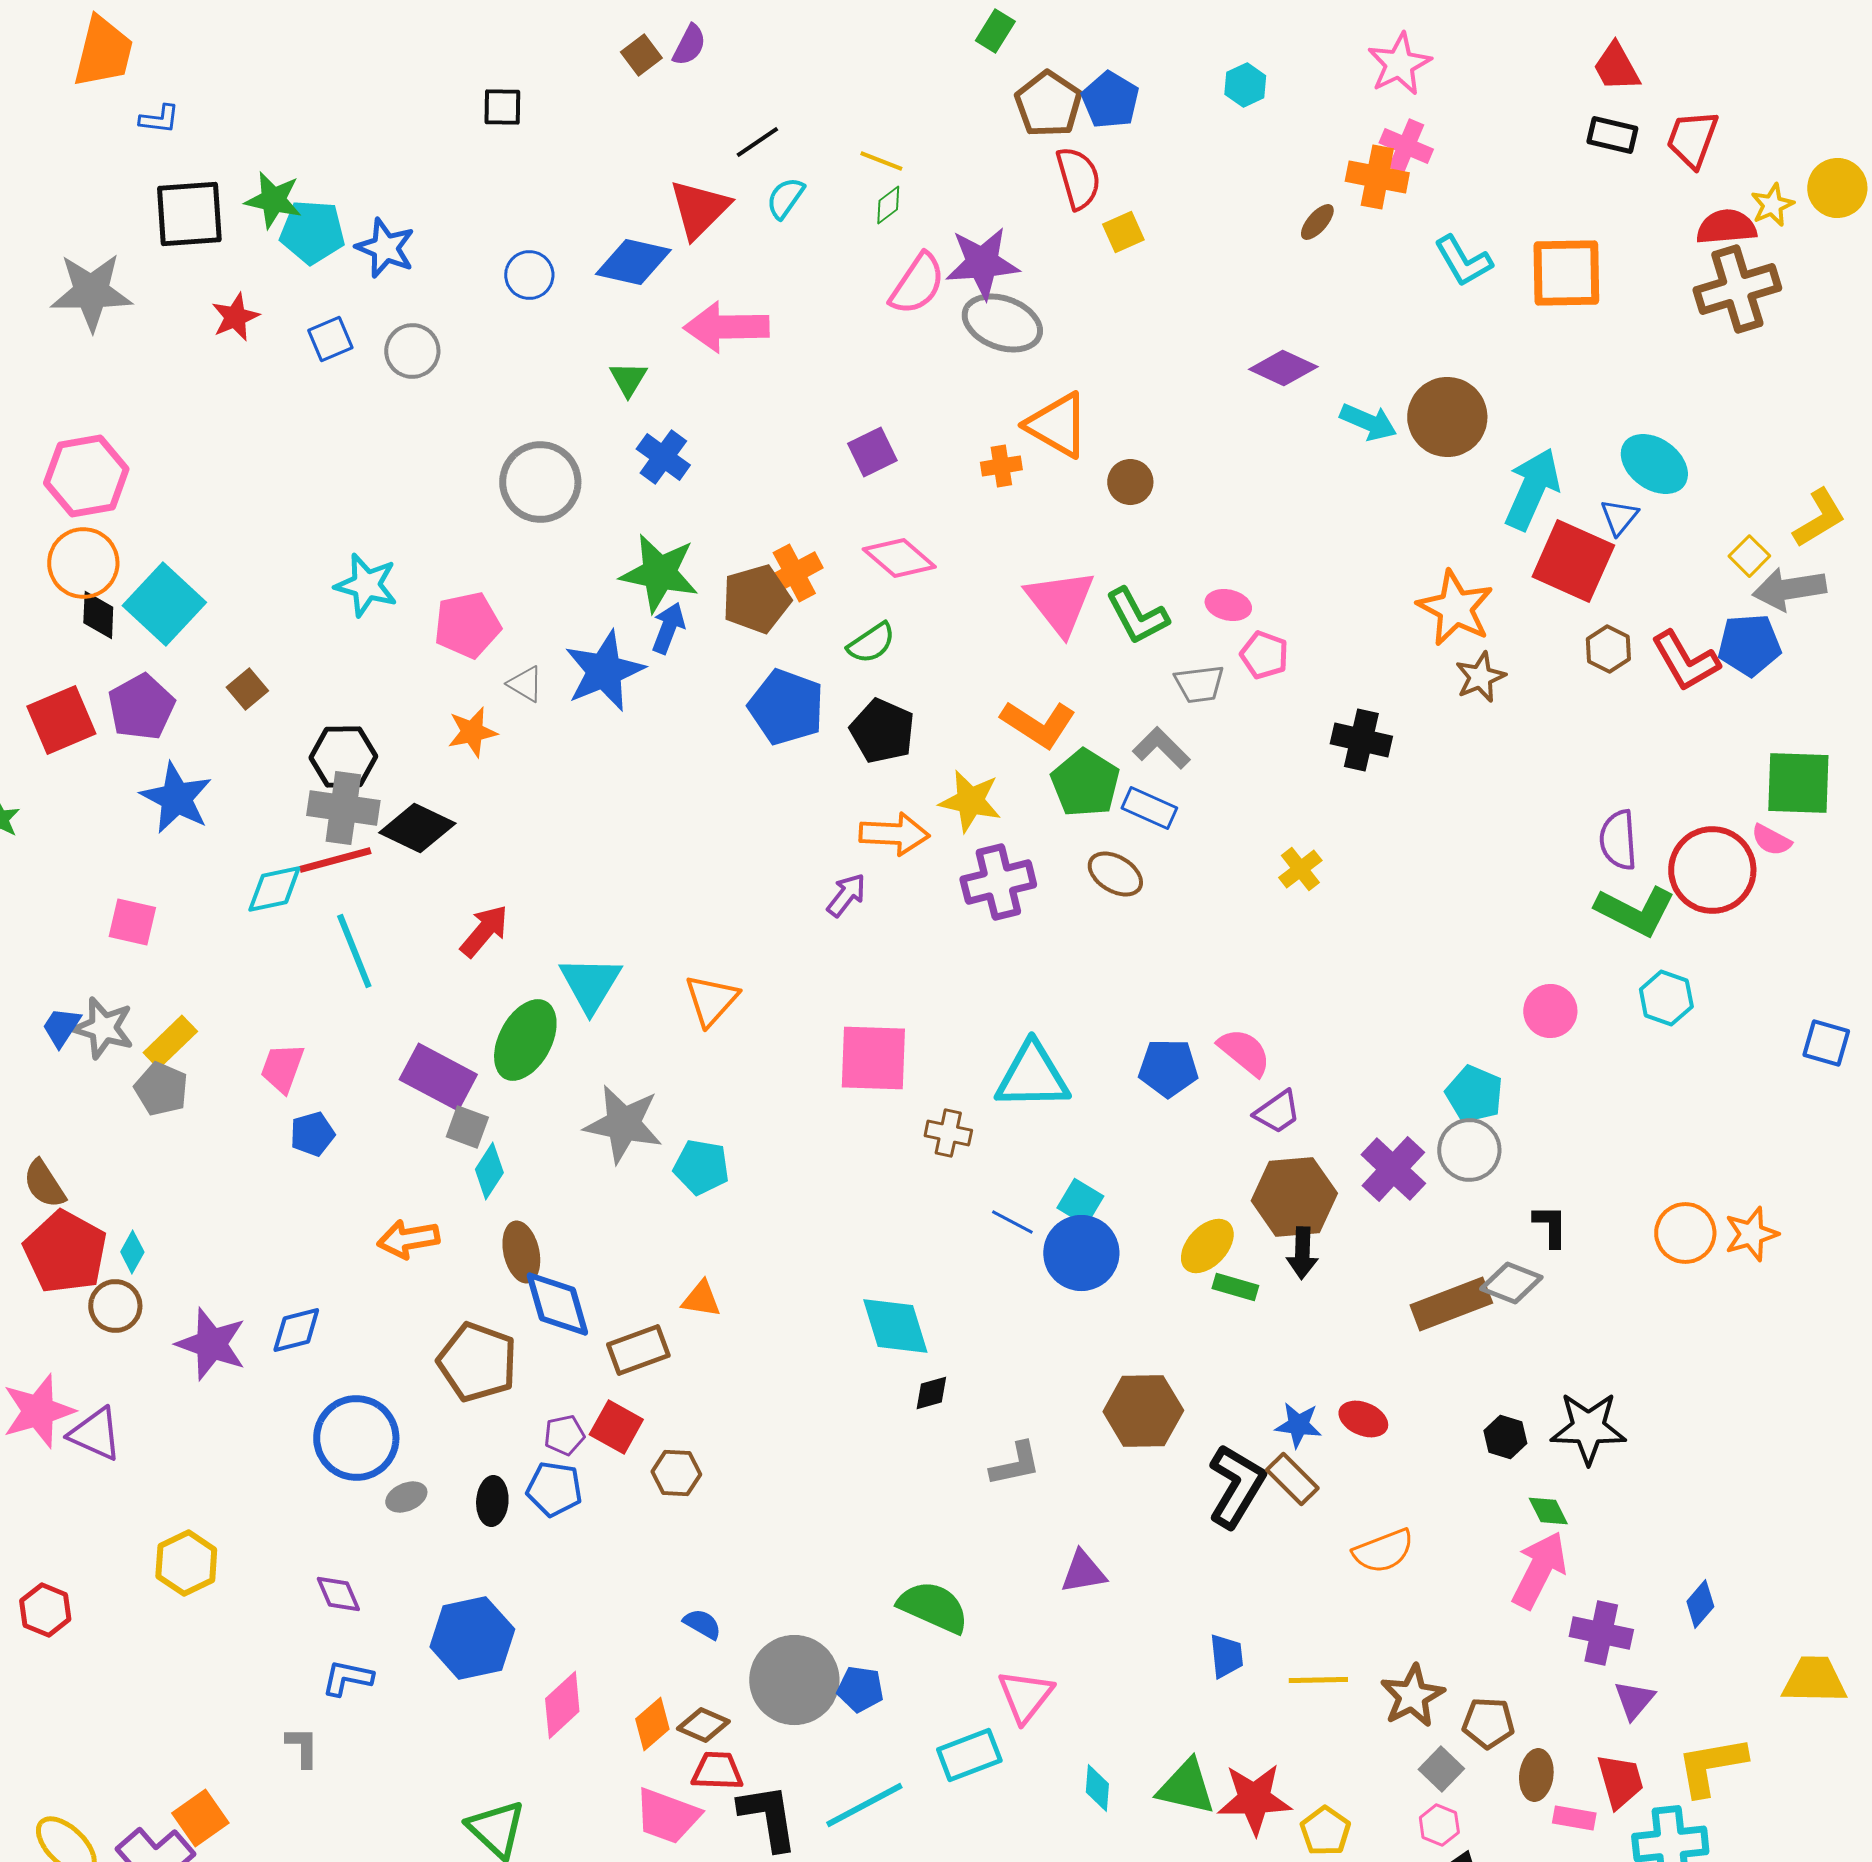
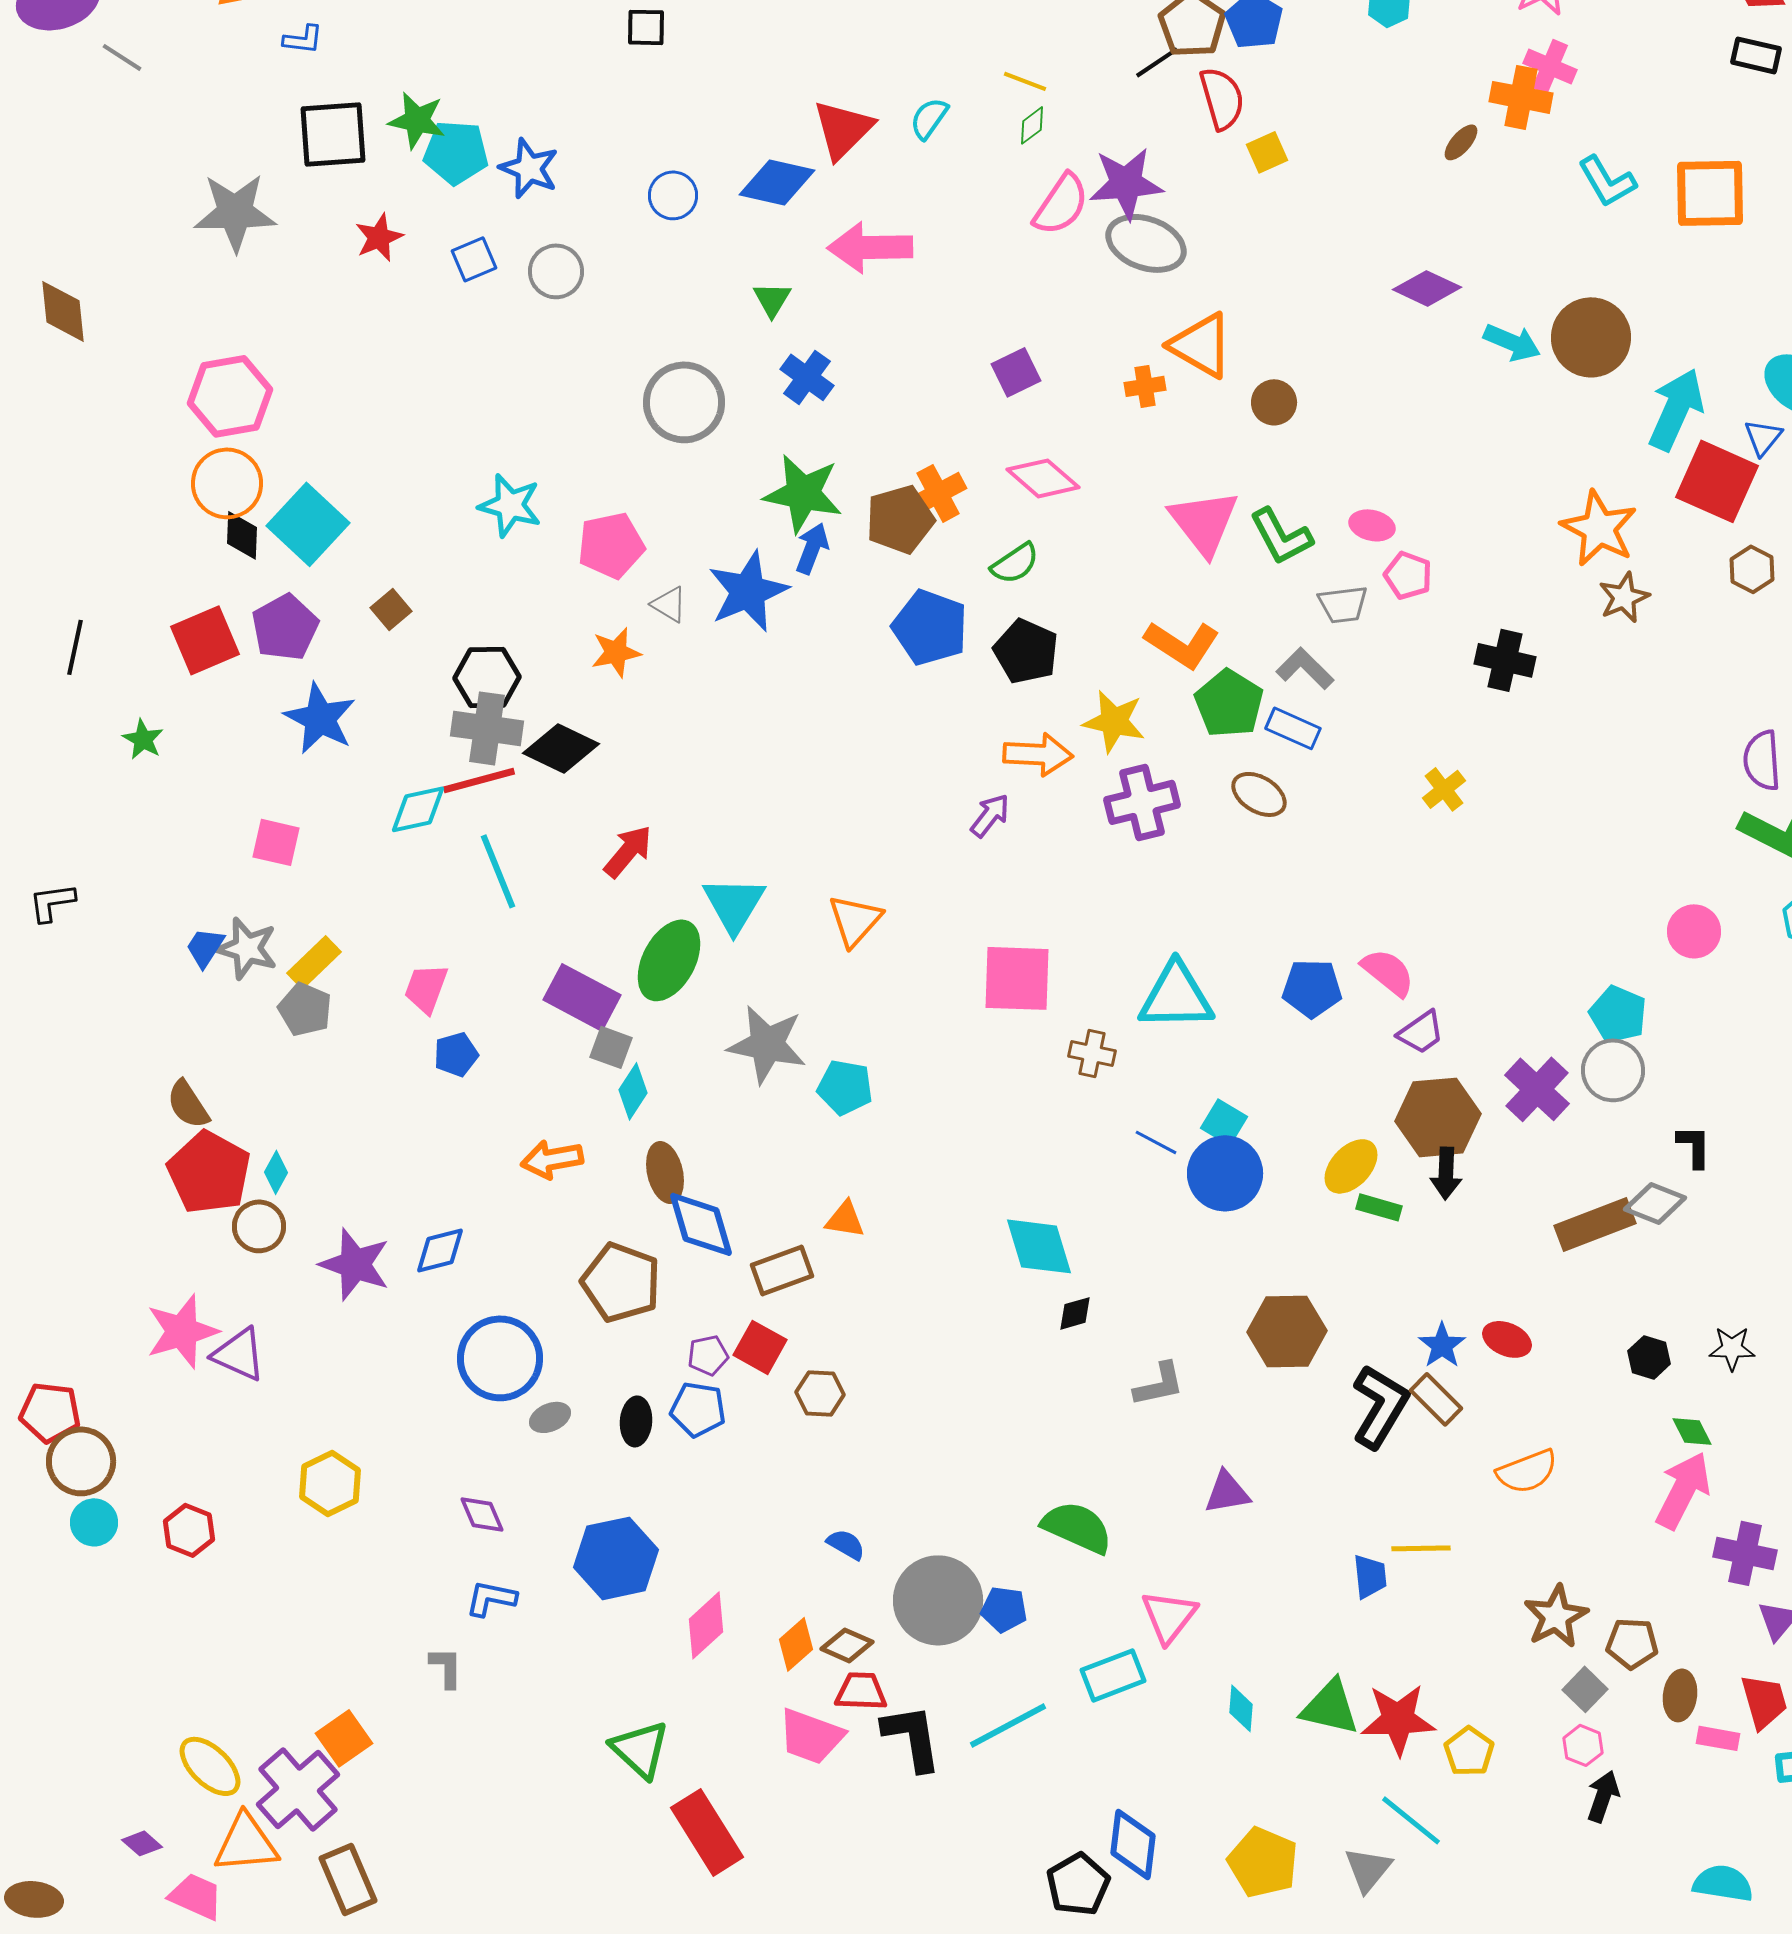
black line: (757, 142) -> (1157, 62), moved
blue star: (1298, 1425) -> (1442, 1345), turned 30
black star: (1588, 1428) -> (1732, 1348), size x0.6
yellow line: (1318, 1680) -> (1421, 1548), moved

